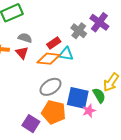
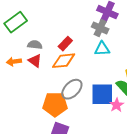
gray cross: (79, 31) -> (100, 28), moved
cyan triangle: (66, 54) -> (102, 49), moved
orange pentagon: (54, 112) -> (55, 104), moved

